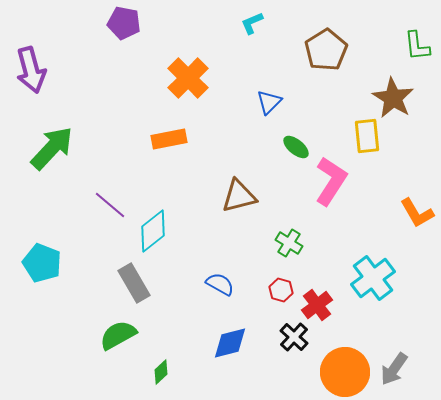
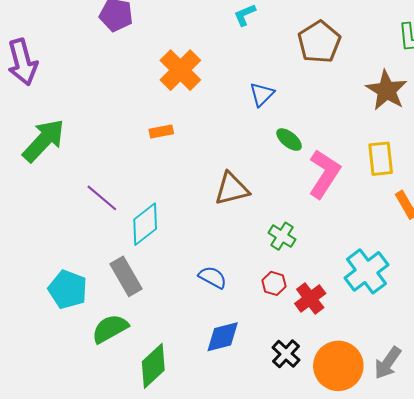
yellow rectangle: (367, 136) -> (381, 159), moved
orange rectangle: (169, 139) -> (161, 132), size x0.7
cyan pentagon: (42, 263) -> (68, 289), moved
black cross: (294, 337) -> (286, 354), moved
green diamond: (161, 372) -> (153, 366), size x1.8

